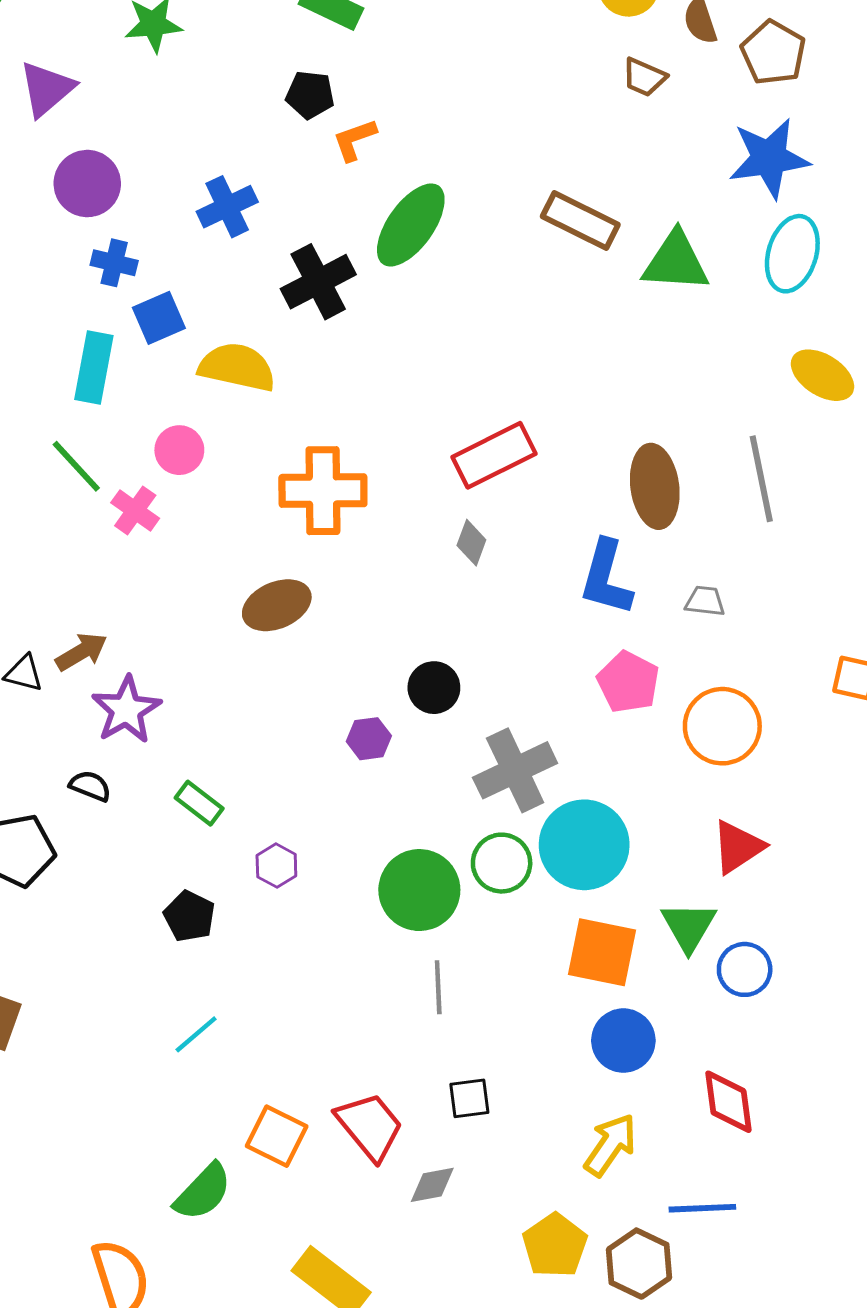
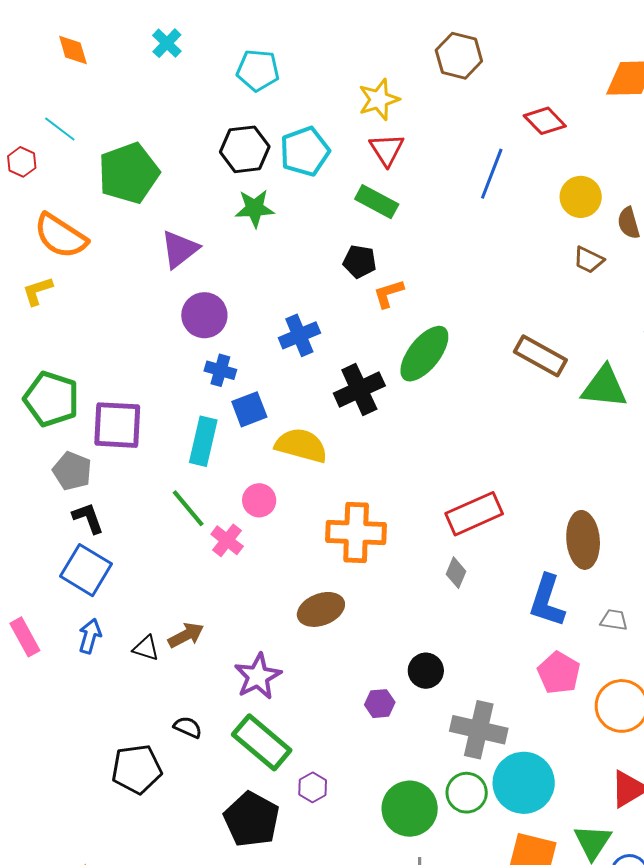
purple star: (126, 710) -> (258, 676), moved
gray cross: (515, 770) -> (479, 730), turned 36
green rectangle: (199, 803) -> (262, 742), size x1.8
black pentagon: (189, 916) -> (252, 819), size x1.6

